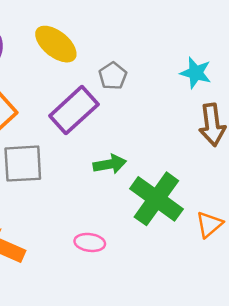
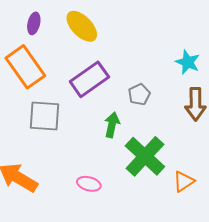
gray pentagon: (113, 76) -> (139, 94), moved
green arrow: (110, 164) -> (112, 125), turned -75

